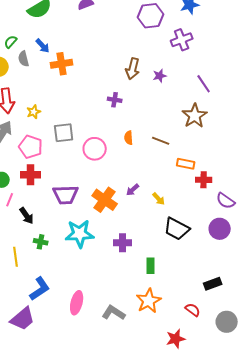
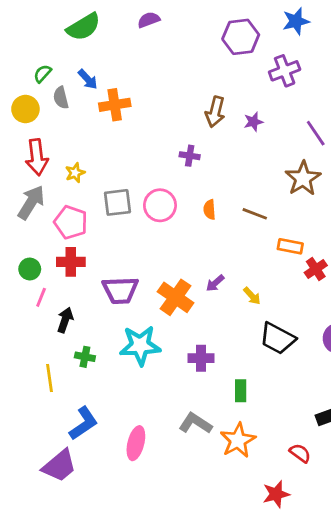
pink circle: (95, 149) -> (160, 205), moved
red cross: (204, 180) -> (316, 269), turned -35
black arrow: (27, 216) -> (65, 320), turned -126
gray L-shape: (114, 313) -> (195, 423), moved

